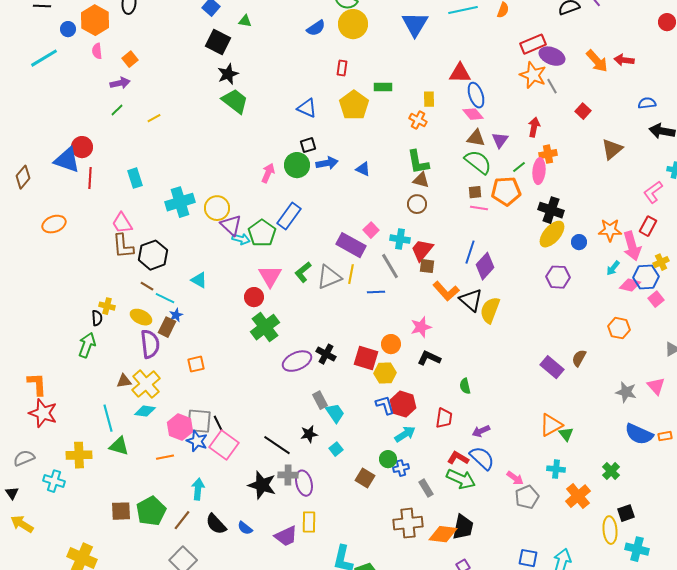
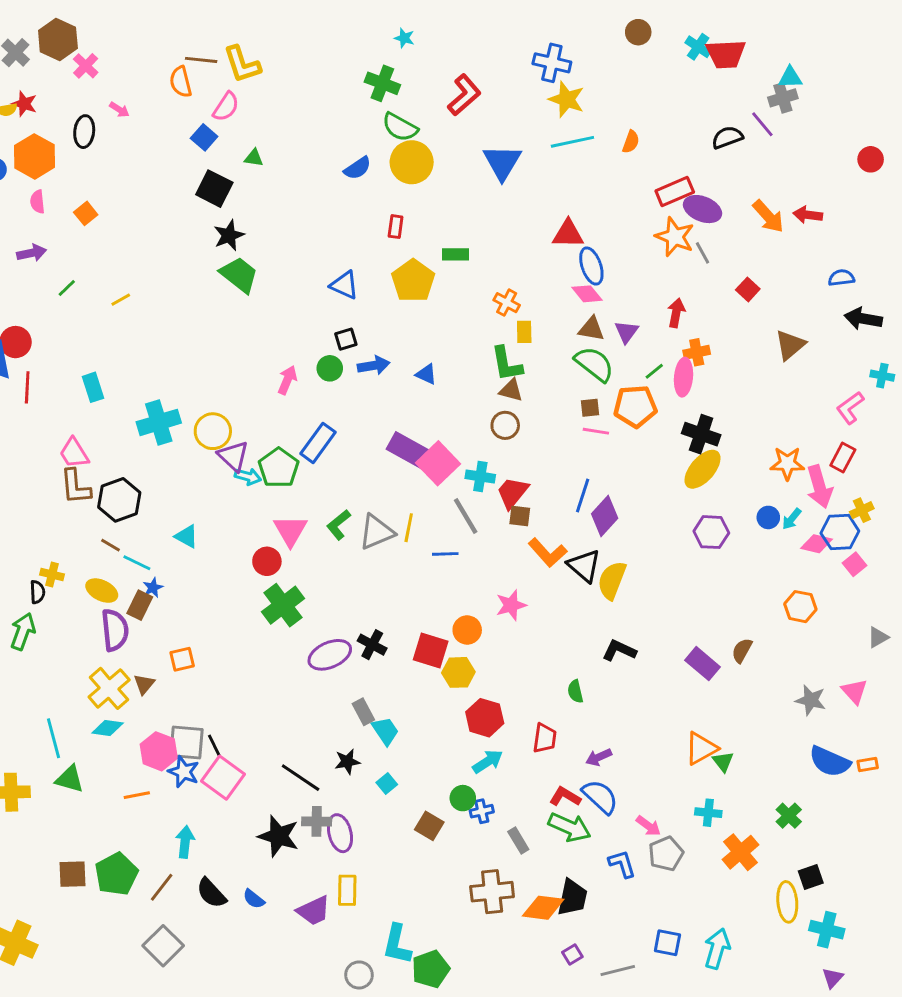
purple arrow: (120, 83) -> (32, 253), moved
yellow rectangle: (429, 99) -> (524, 332), moved
green circle: (297, 165) -> (330, 368), size x0.7
pink square: (371, 230) -> (438, 463), size x1.8
blue circle: (579, 242) -> (768, 517), moved
purple rectangle: (351, 245) -> (409, 450), moved
black L-shape: (429, 358) -> (619, 650), moved
brown triangle: (124, 381) -> (144, 684), moved, turned -42
blue L-shape: (385, 405) -> (622, 864), moved

